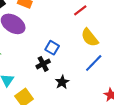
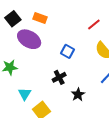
blue square: (52, 48) -> (68, 51), moved

